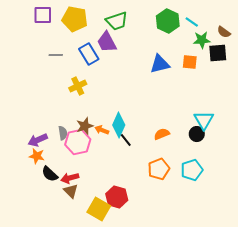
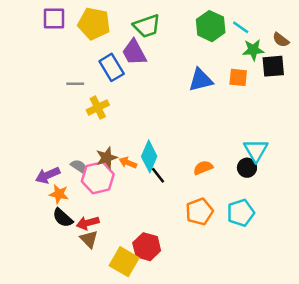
gray line: (56, 55) -> (75, 84), moved
gray semicircle: (63, 133) -> (79, 166), turned -48
orange star: (37, 156) -> (59, 194), moved

